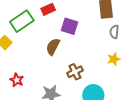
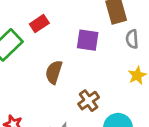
purple square: (70, 26) -> (88, 40), moved

